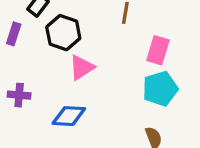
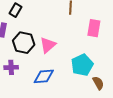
black hexagon: (63, 33) -> (24, 43), moved
cyan pentagon: (160, 89) -> (82, 65), moved

